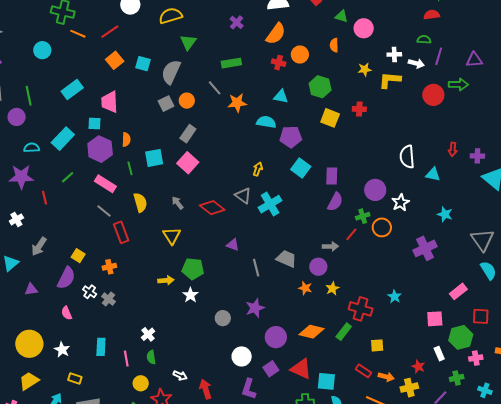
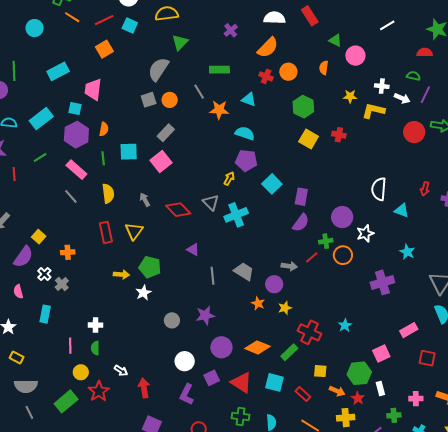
cyan square: (143, 64) -> (130, 26), moved
cyan triangle: (281, 97) -> (249, 99), moved
purple pentagon: (291, 137) -> (246, 160), moved
red rectangle: (121, 232) -> (106, 232), moved
pink square: (435, 319) -> (381, 354), turned -30
white cross: (148, 334) -> (96, 325), turned 32
green hexagon: (461, 337) -> (359, 373), moved
cyan rectangle: (101, 347) -> (45, 314), moved
orange arrow: (386, 377) -> (337, 391), moved
cyan square: (326, 381) -> (275, 382), moved

